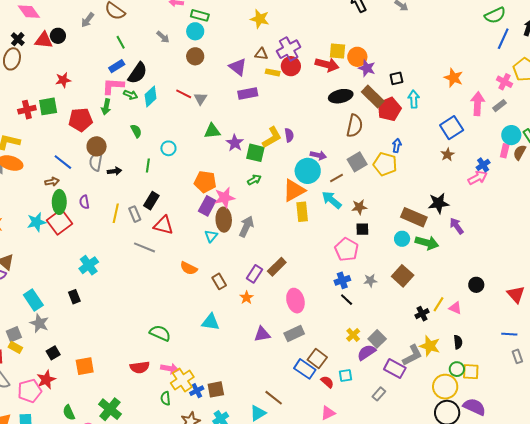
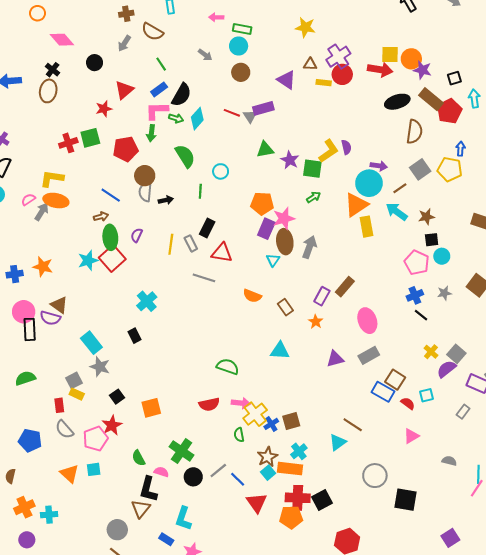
red triangle: (44, 40) -> (124, 90), moved, turned -42
purple rectangle: (248, 93) -> (263, 108), moved
green semicircle: (136, 131) -> (185, 156), size x1.6
purple semicircle: (84, 202) -> (137, 235), turned 40
cyan circle: (402, 239) -> (442, 256), moved

